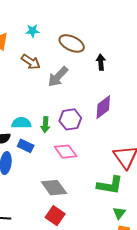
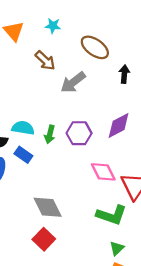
pink diamond: (66, 152) -> (103, 172), moved

